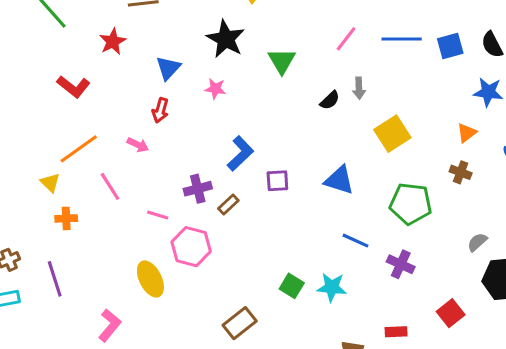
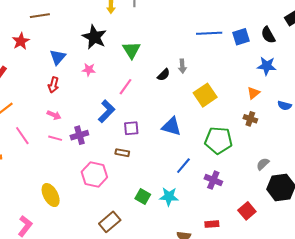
pink line: (346, 39) -> (126, 87), moved
pink arrow: (138, 145) -> (54, 115), moved
brown rectangle: (228, 205) -> (122, 153), moved, turned 56
pink line: (158, 215) -> (55, 138), moved
blue line: (356, 241) -> (183, 166), turned -72
pink hexagon: (191, 247) -> (94, 174), moved

